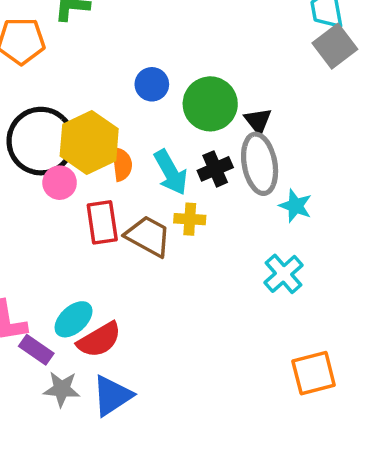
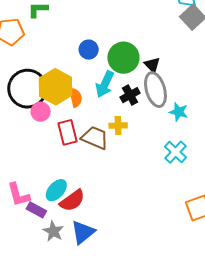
cyan arrow: (171, 172) -> (105, 84), moved, turned 60
gray star: (62, 389) -> (53, 231), turned 30

